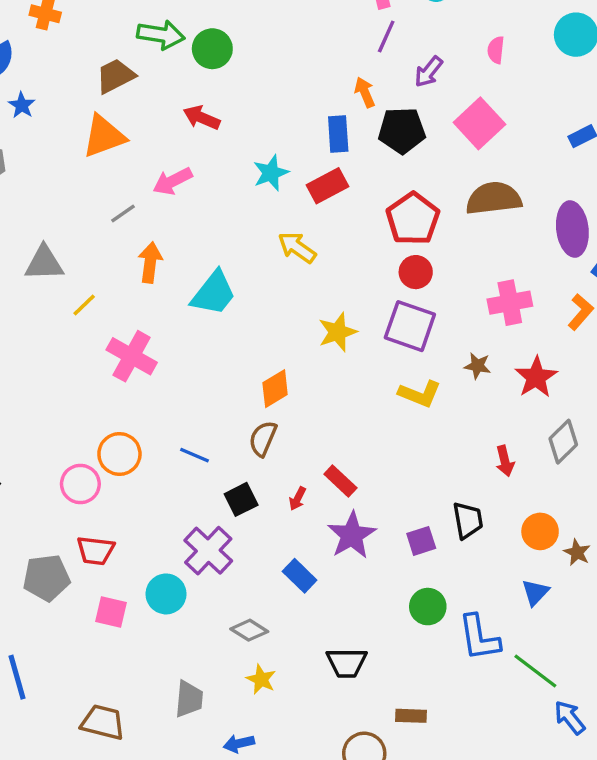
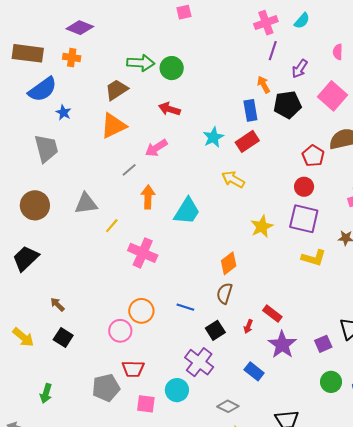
red pentagon: (413, 219) -> (313, 156), moved, size x0.7

